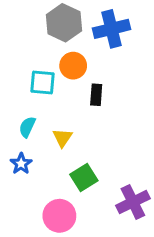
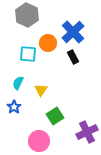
gray hexagon: (64, 23) -> (27, 15), moved
blue cross: (111, 29) -> (73, 32), moved, turned -30
black rectangle: (96, 95) -> (73, 57), moved, turned -32

